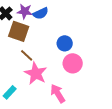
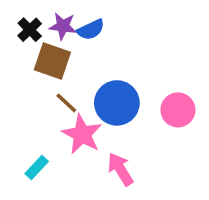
blue circle: (65, 43) -> (117, 103), moved, size x1.6
pink circle: (73, 63) -> (178, 110), moved

